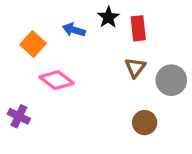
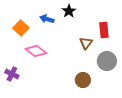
red rectangle: (138, 28) -> (104, 30), moved
gray circle: (171, 80) -> (107, 61), moved
brown circle: (145, 123) -> (83, 80), moved

